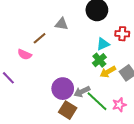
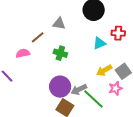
pink semicircle: (25, 54) -> (23, 53), turned 144
green cross: (99, 60) -> (60, 53), moved, turned -32
pink star: (119, 105) -> (115, 88), moved

